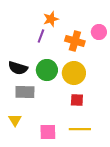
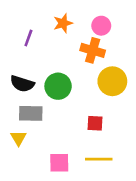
pink circle: (99, 32) -> (101, 26), moved
purple line: (41, 36) -> (28, 38), moved
yellow circle: (74, 73) -> (112, 81), moved
yellow triangle: (15, 120) -> (19, 138), moved

